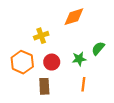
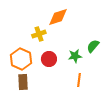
orange diamond: (74, 17) -> (58, 17), moved
brown rectangle: (44, 86) -> (23, 82), moved

